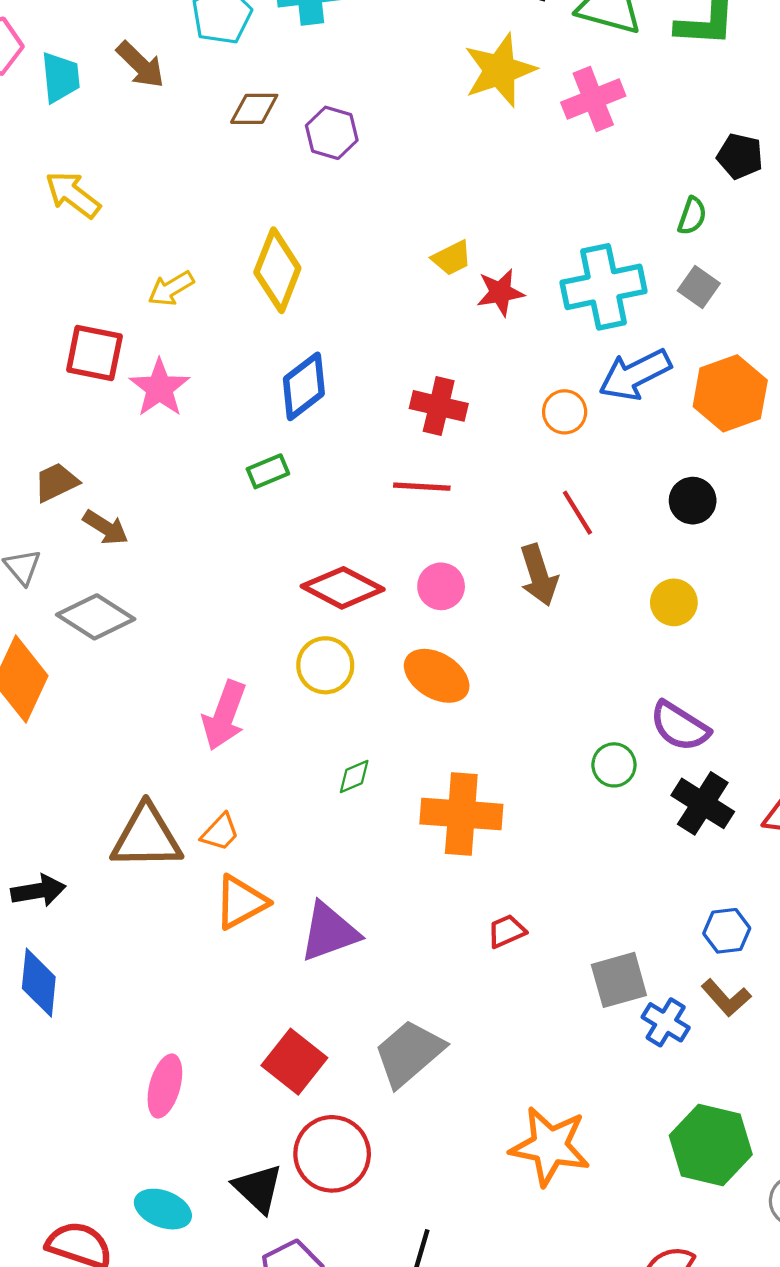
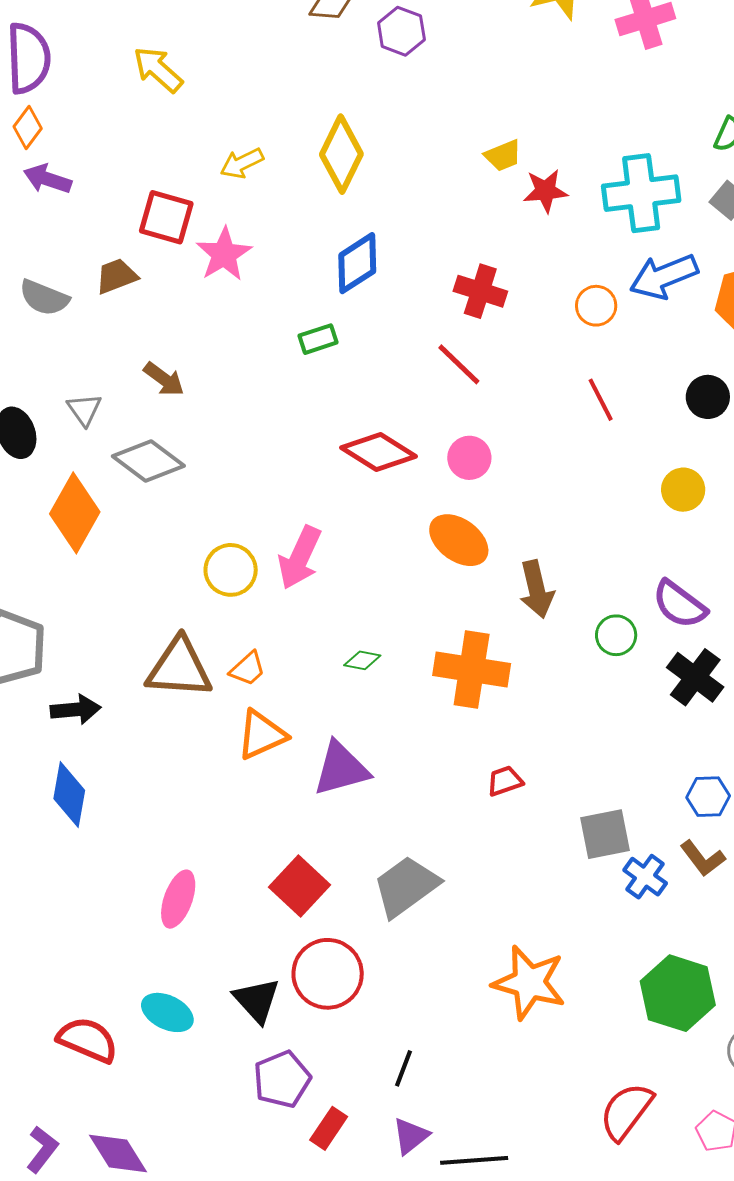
brown trapezoid: (56, 482) -> (116, 276), moved
red line: (422, 487) -> (459, 364), turned 36
brown arrow: (539, 575) -> (537, 589), moved
yellow circle: (325, 665) -> (231, 570), moved
pink arrow: (224, 715) -> (300, 558), moved
green diamond: (354, 776) -> (362, 660), moved, turned 30

